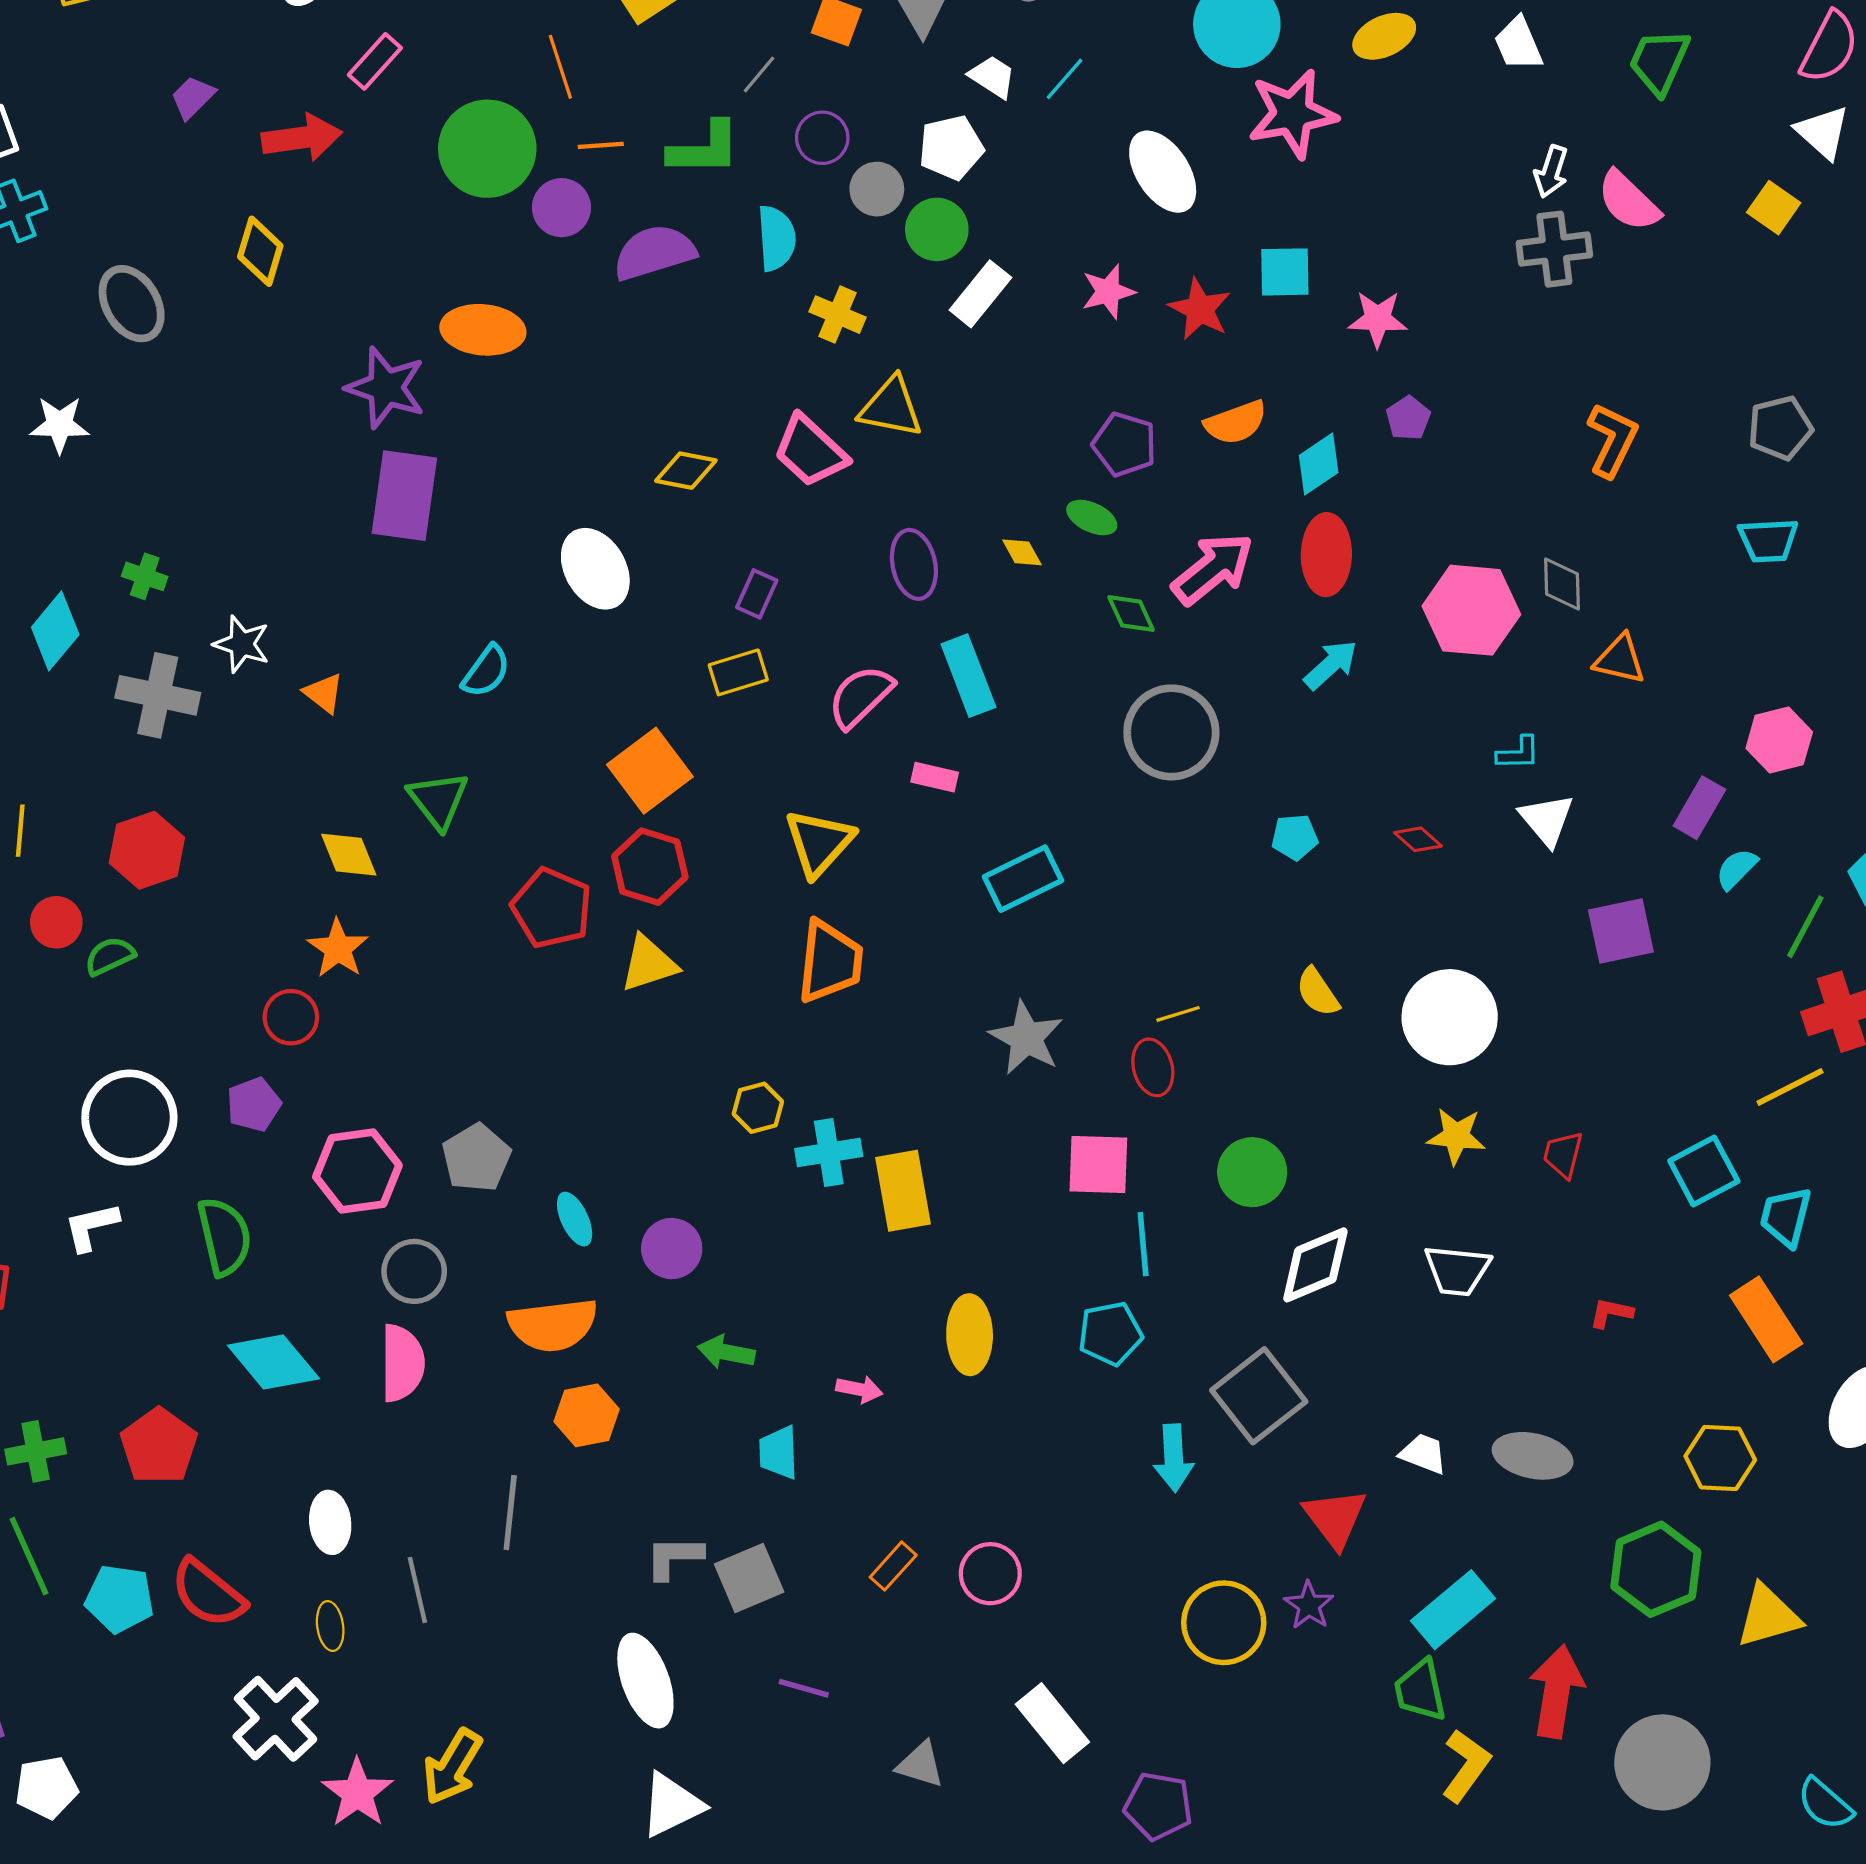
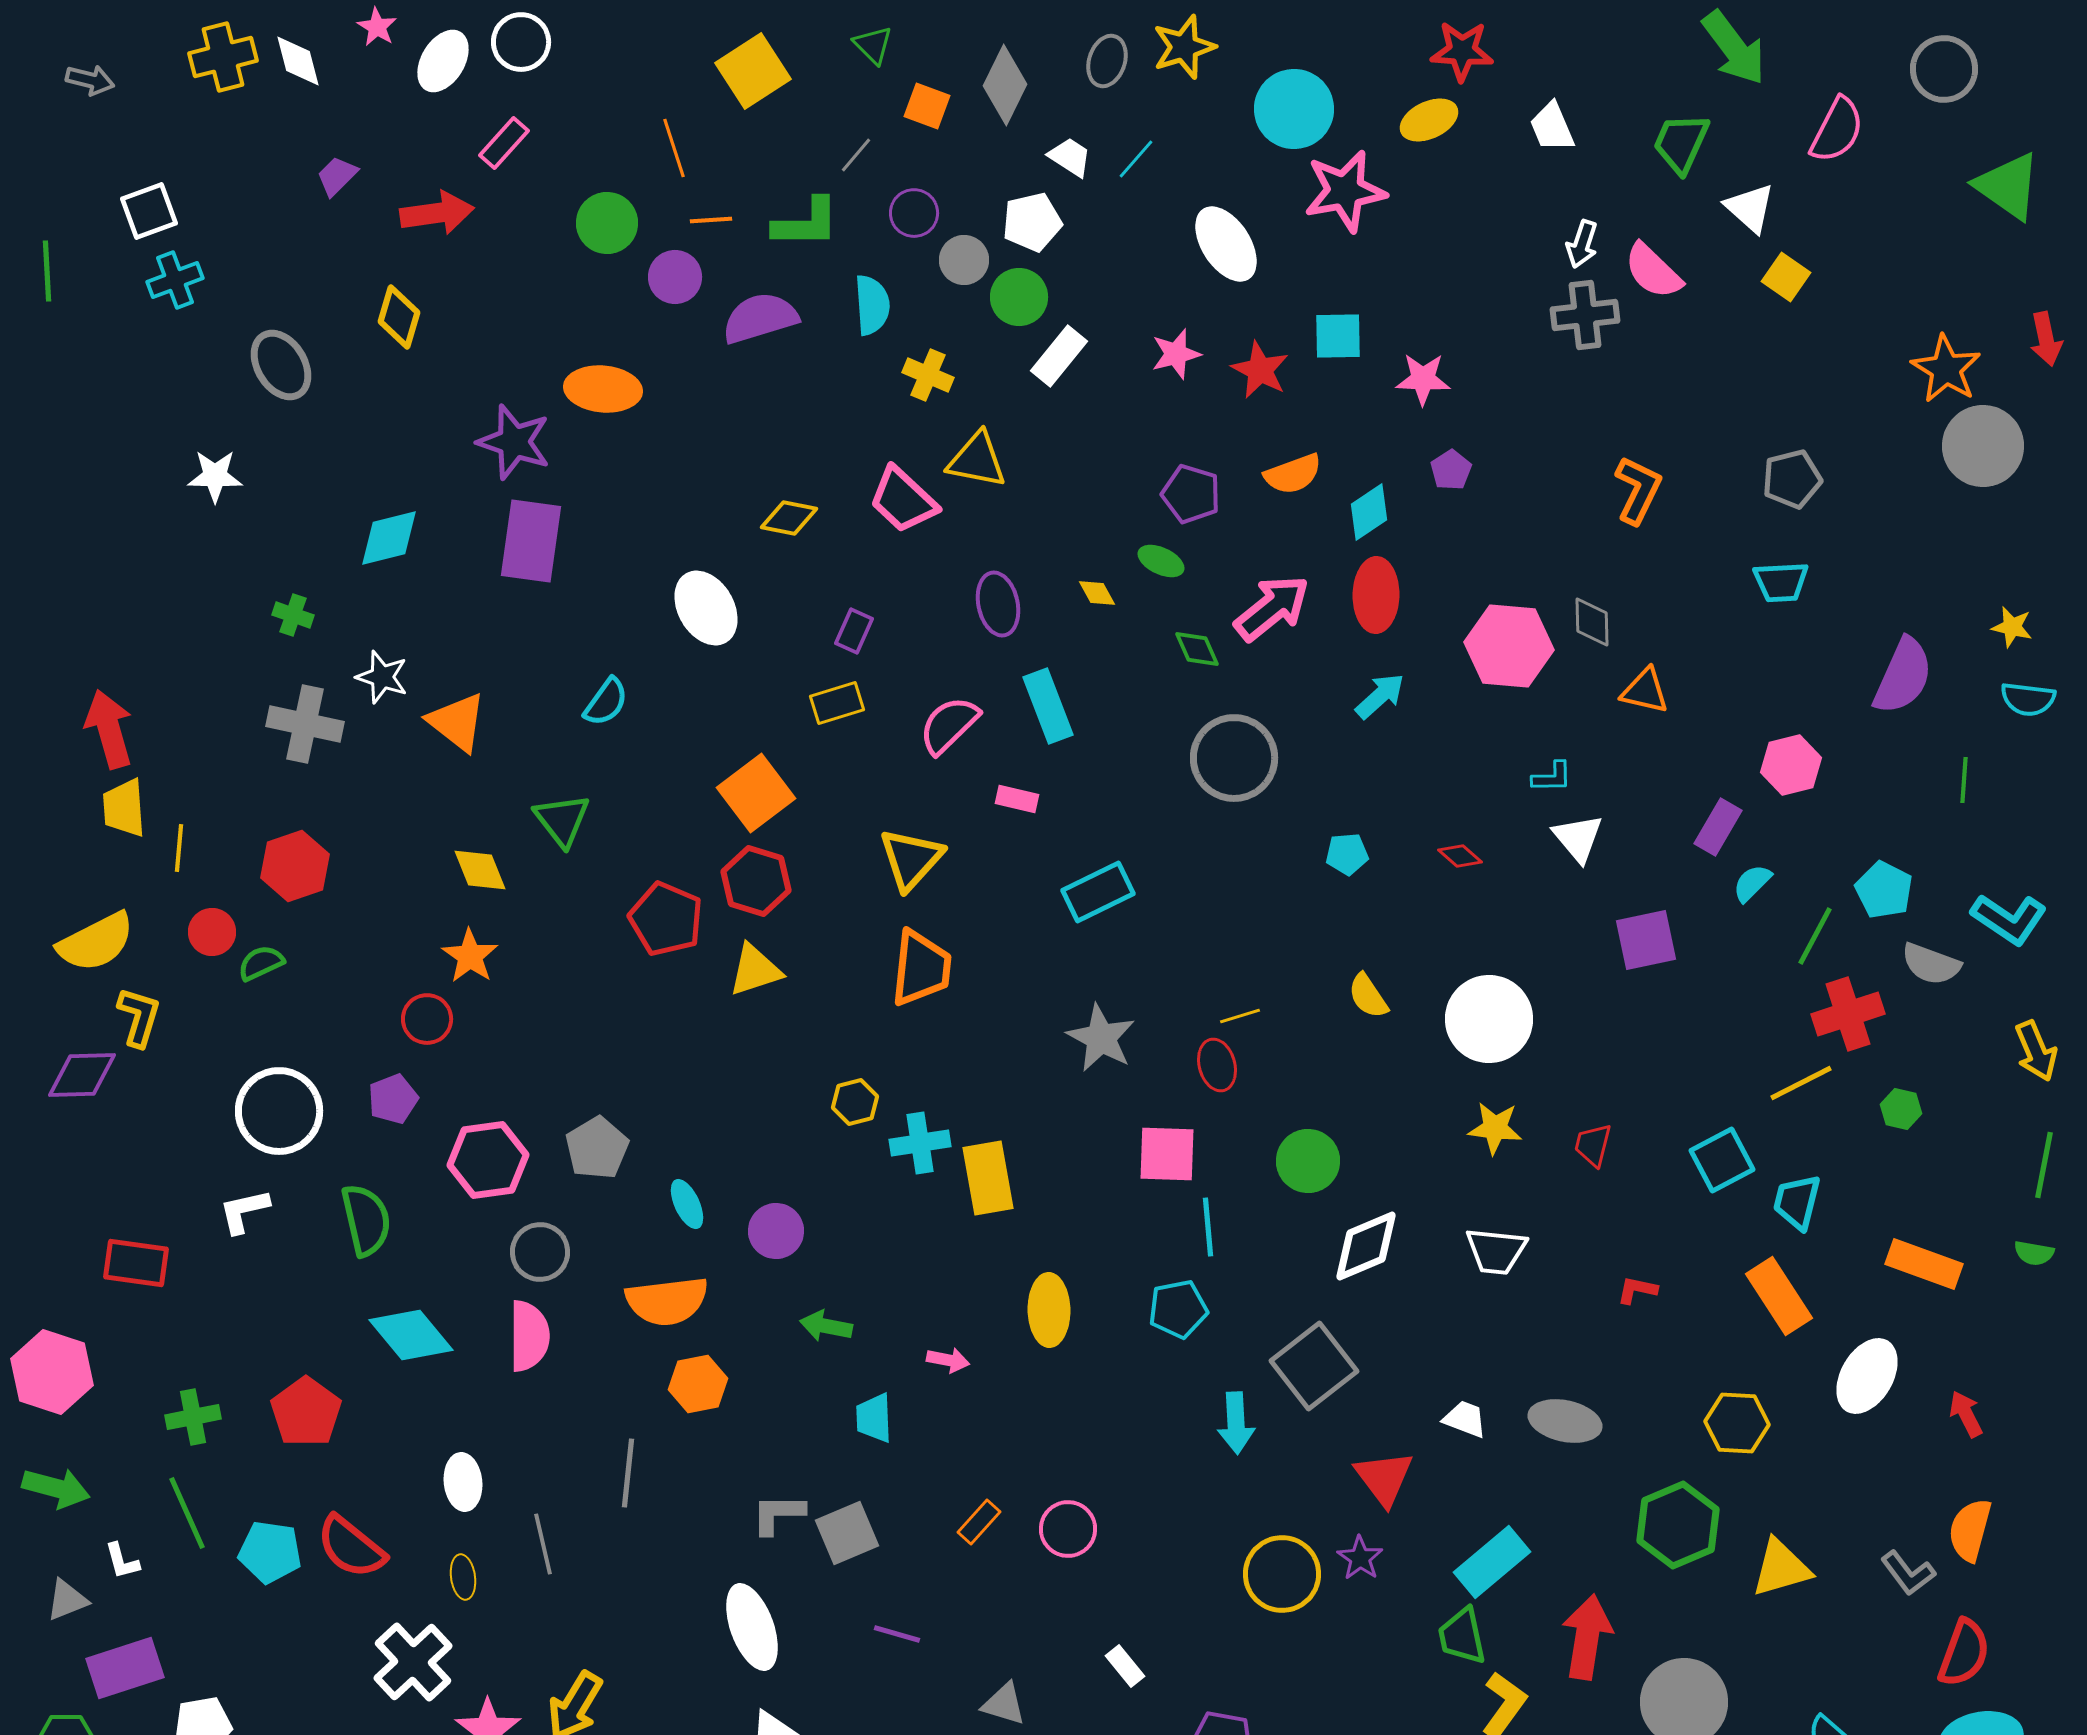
white triangle: (1823, 132) -> (1750, 208), moved
green circle: (487, 149) -> (607, 223), size x0.7
cyan diamond: (55, 631) -> (389, 538), moved, turned 36
orange triangle: (324, 693) -> (457, 722), size x1.6
white rectangle: (1052, 1723) -> (1125, 1666), size x0.6

